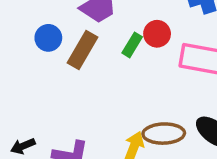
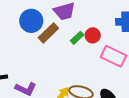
blue circle: (48, 38) -> (31, 21), size x1.5

